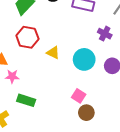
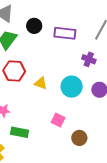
pink square: (79, 96) -> (58, 120), moved

